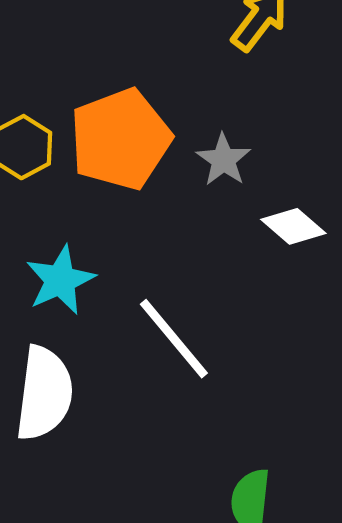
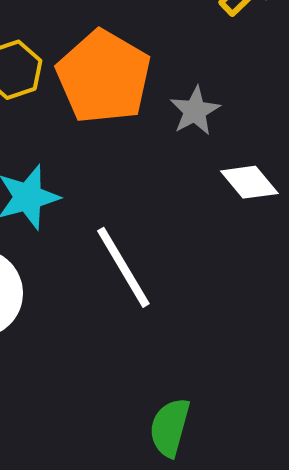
orange pentagon: (120, 139) -> (104, 77), turned -30

